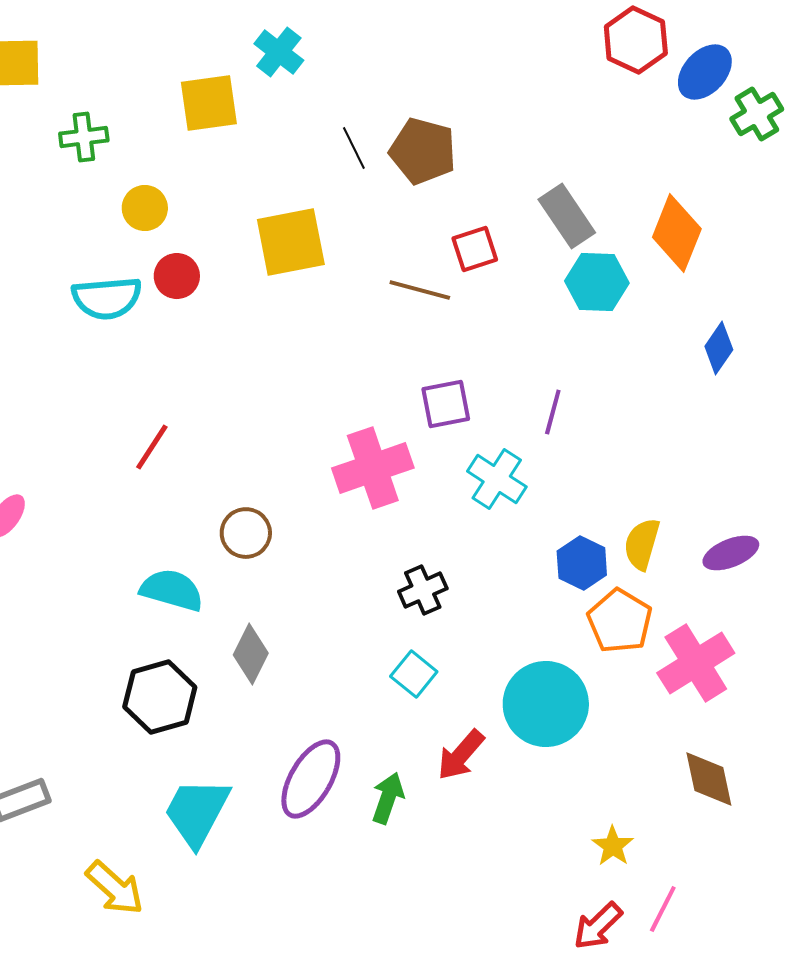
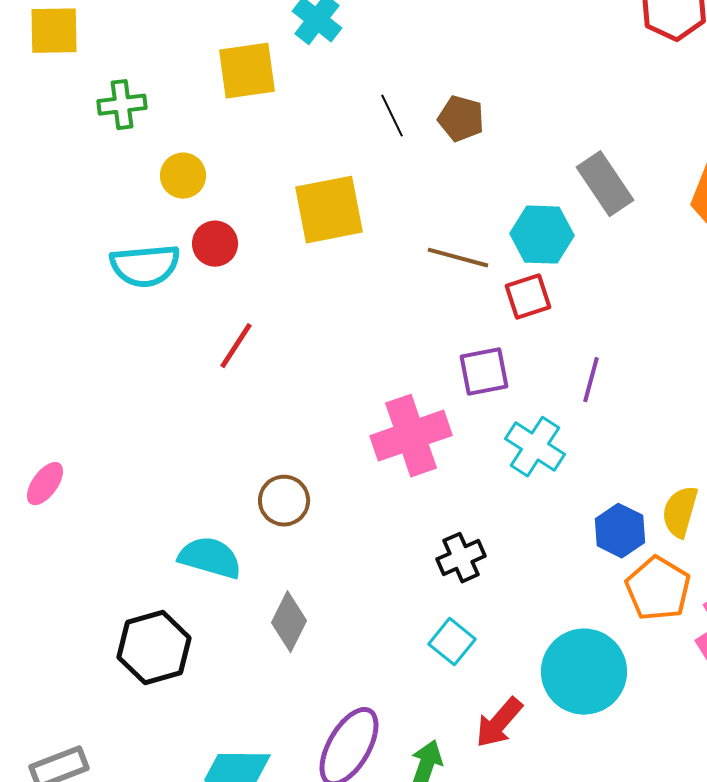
brown pentagon: (423, 151) -> (461, 119), size x0.7
red square: (475, 249) -> (528, 297), moved
cyan hexagon: (597, 282) -> (542, 235), moved
red line: (152, 447) -> (236, 346), moved
black hexagon: (160, 697) -> (154, 648), moved

